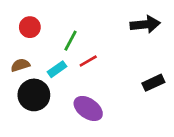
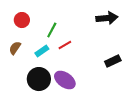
brown semicircle: (20, 65) -> (15, 48), turned -40
black circle: (34, 95) -> (39, 79), moved

